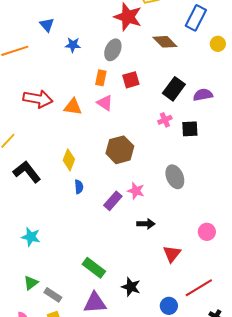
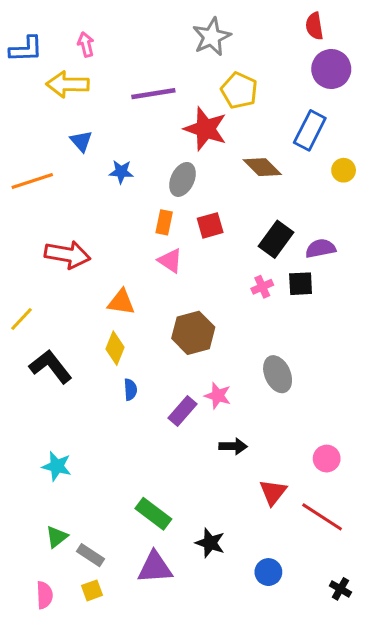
orange triangle: (73, 107) -> (121, 302), moved
black square: (190, 129) -> (301, 284), moved
red line: (199, 288) -> (322, 517), moved, turned 64

